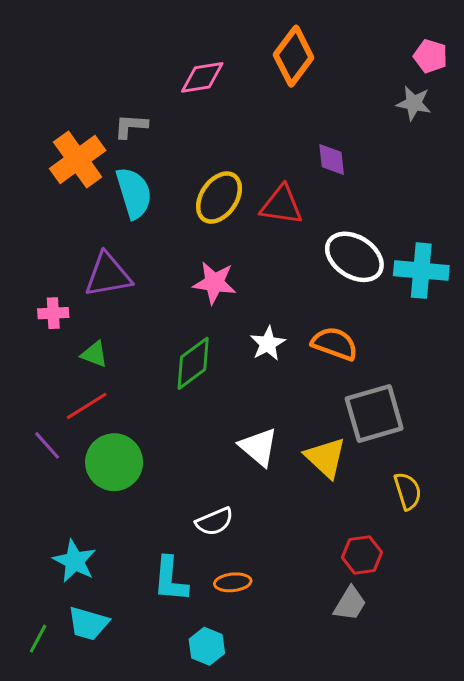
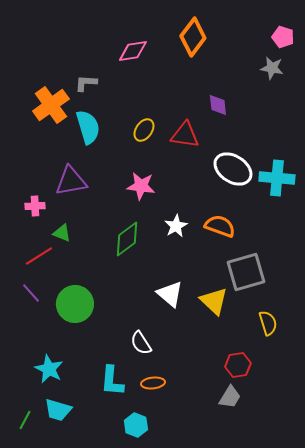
yellow ellipse: (219, 198) -> (144, 130), size x0.7
red line: (87, 406) -> (39, 256), moved
white semicircle: (214, 521) -> (141, 343), turned 80

